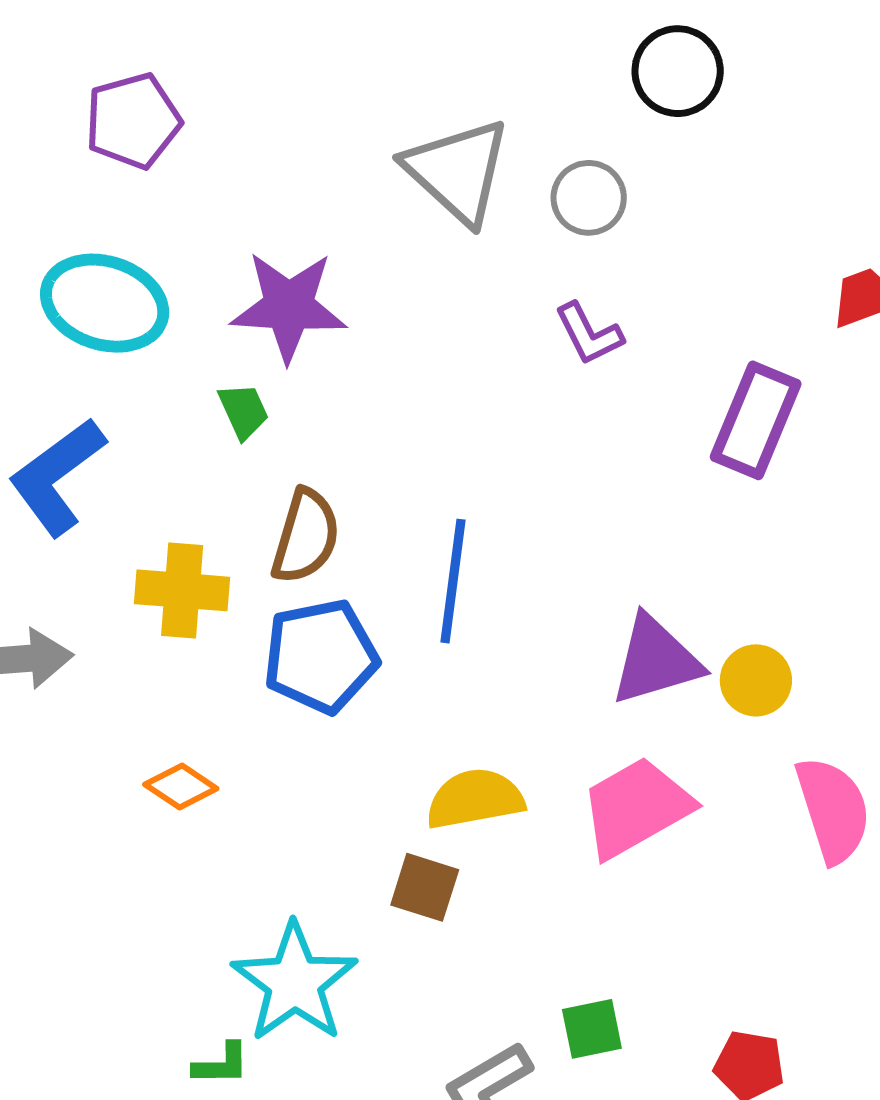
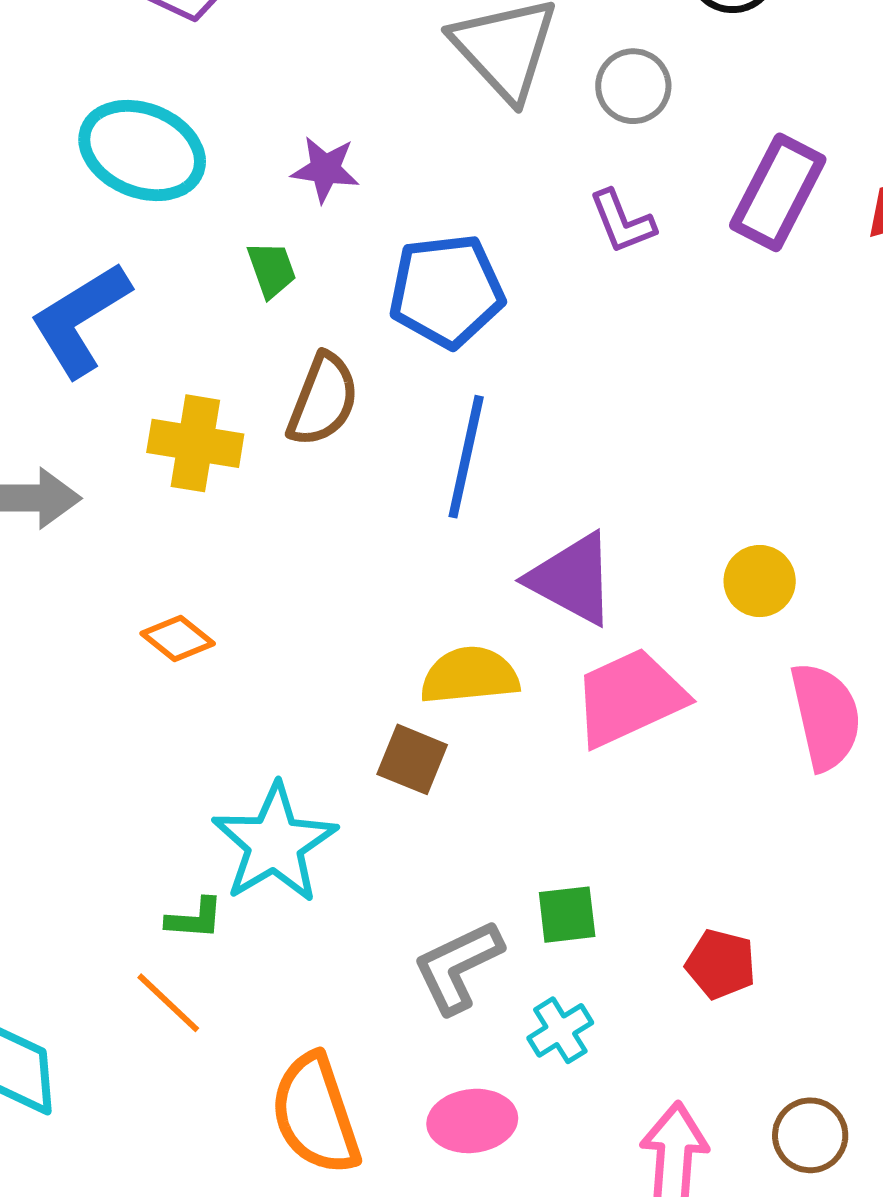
purple star: (289, 306) -> (325, 169), size x0.6
purple rectangle: (756, 420) -> (778, 192), moved
blue pentagon: (321, 656) -> (446, 291), moved
purple triangle: (656, 660) -> (572, 579), moved, turned 40

